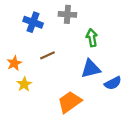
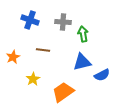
gray cross: (67, 14) -> (63, 22), moved
brown line: (47, 55) -> (43, 50), turned 32
yellow star: (24, 84) -> (33, 79), moved

